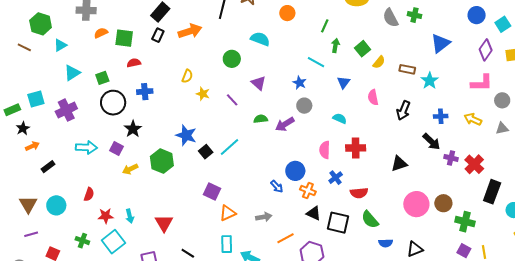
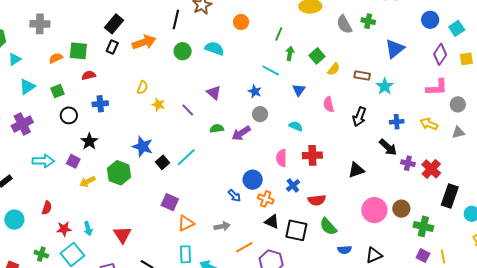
orange semicircle: (101, 33) -> (56, 58), moved
green circle: (232, 59) -> (183, 51), moved
black circle: (113, 103) -> (69, 115), size x0.7

